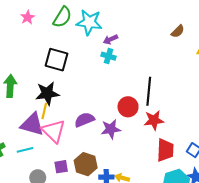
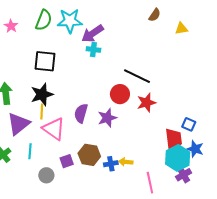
purple arrow: (110, 39) -> (93, 34), size x1.6
black line: (149, 91) -> (137, 76), turned -60
purple semicircle: (84, 120) -> (81, 113), turned -42
purple triangle: (32, 124) -> (18, 124), moved, turned -45
cyan line: (25, 150) -> (30, 151), turned -63
red trapezoid: (165, 150) -> (174, 139), moved

